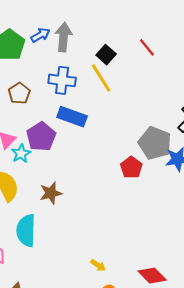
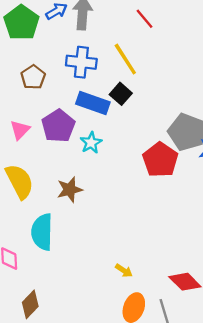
red line: (147, 47) -> (145, 19), moved
black square: (106, 55) -> (121, 94), moved
cyan star: (21, 153) -> (91, 143), moved
red pentagon: (131, 167) -> (160, 160), size x1.4

